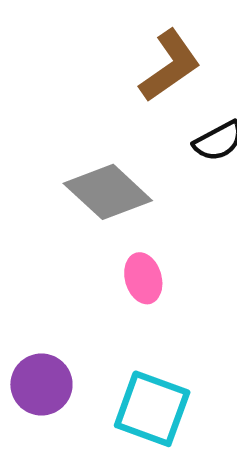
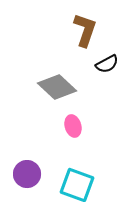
brown L-shape: (170, 66) -> (85, 30), turned -36

